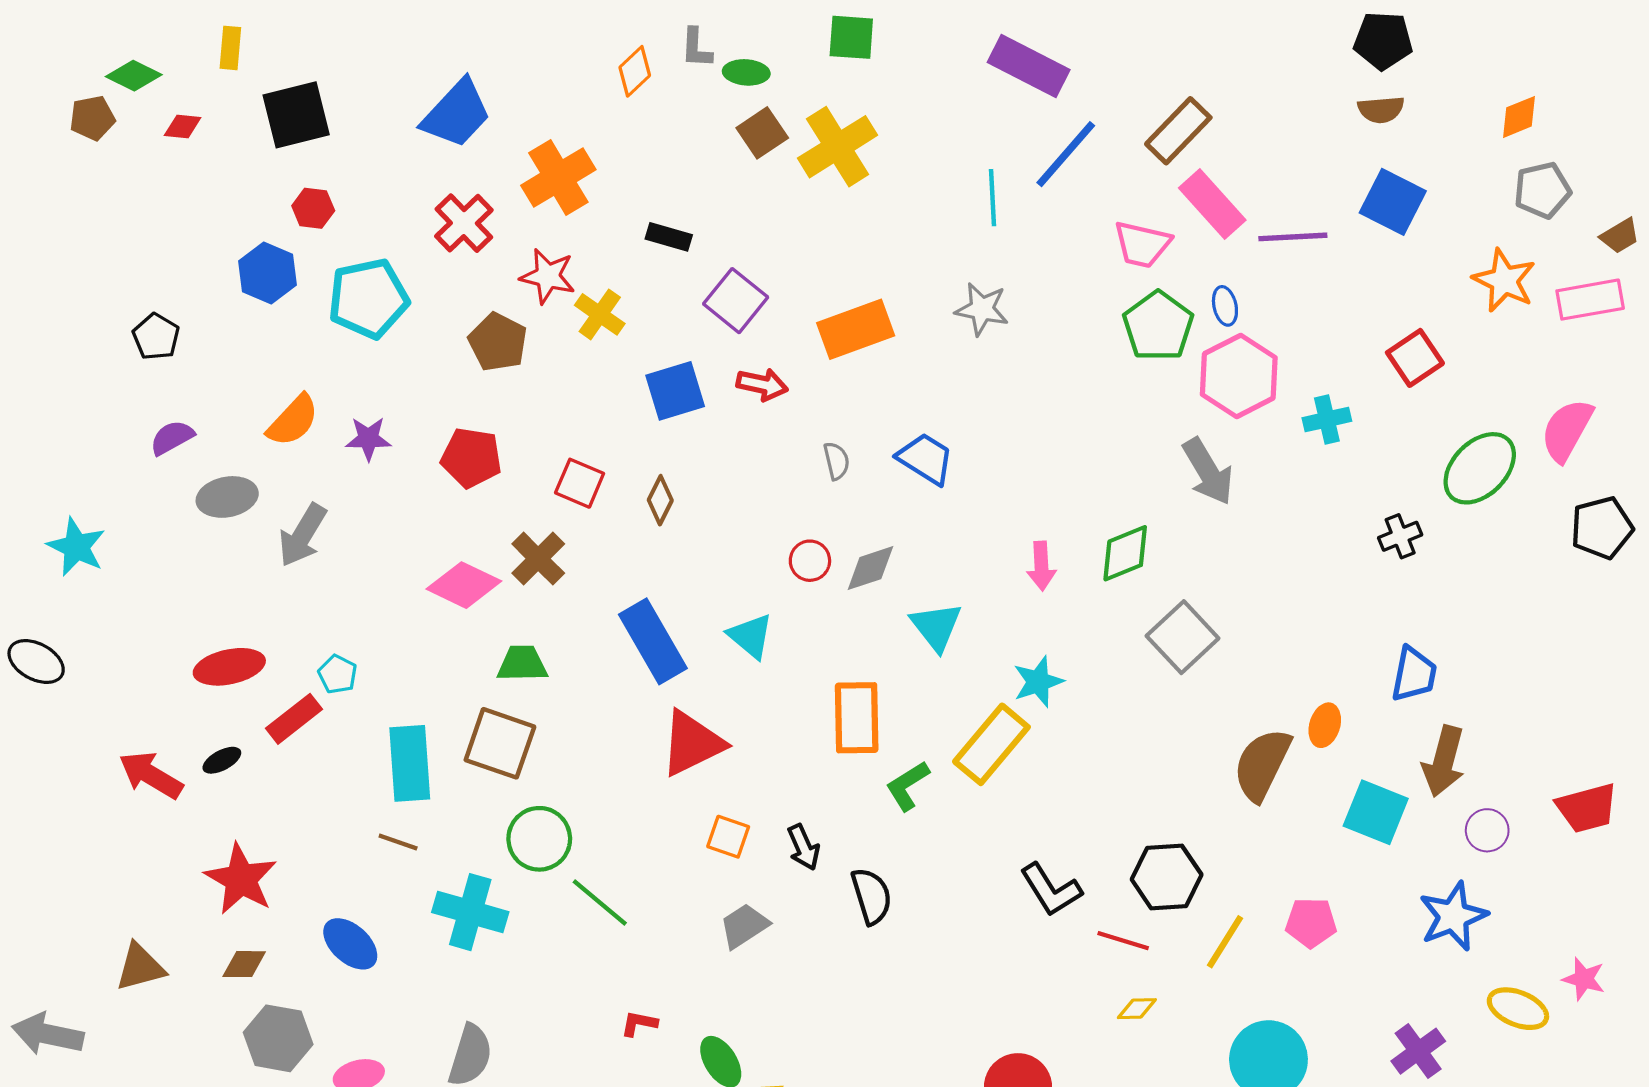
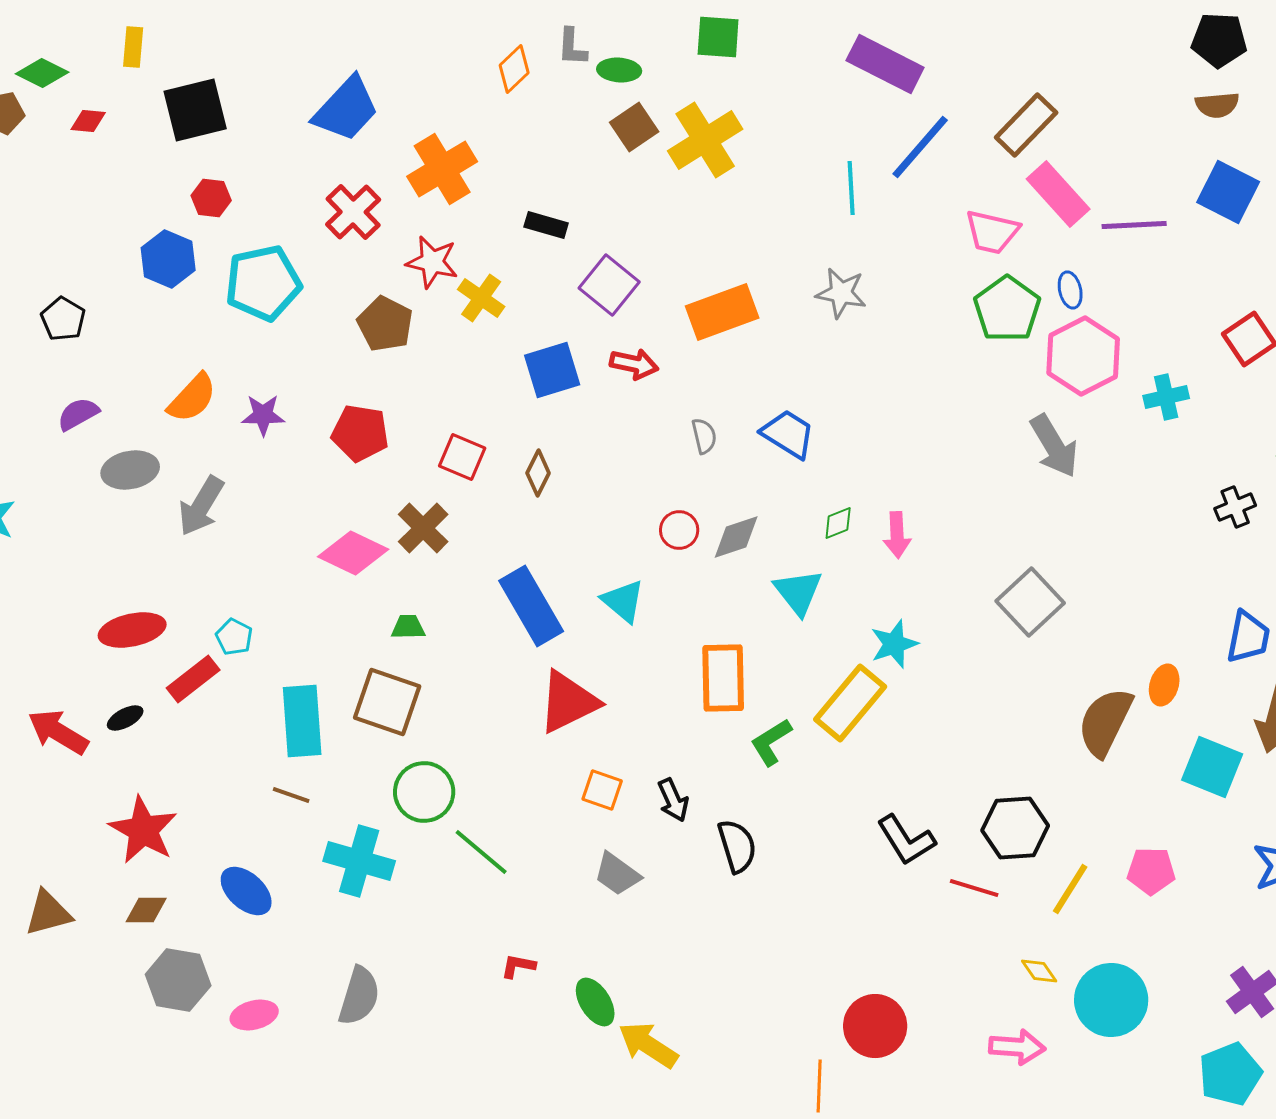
green diamond: (1125, 553) -> (838, 523), moved, size x0.6
green trapezoid: (522, 664) -> (408, 627), size x0.7
gray trapezoid: (744, 926) -> (617, 874), turned -111
yellow diamond: (1137, 1009) -> (1039, 971), moved, turned 57

